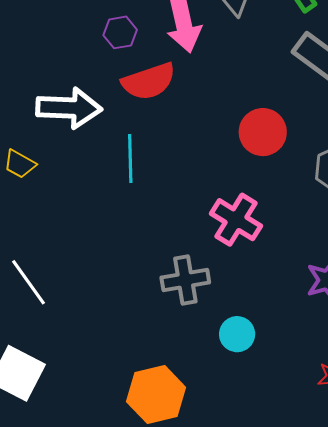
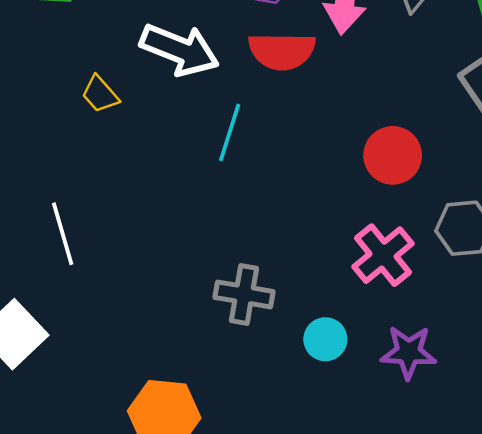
pink cross: (236, 220) -> (383, 255), moved
cyan circle: (237, 334) -> (325, 339), moved

